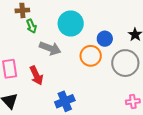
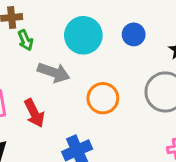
blue circle: (105, 39) -> (134, 34), moved
orange circle: (91, 56) -> (103, 98), moved

